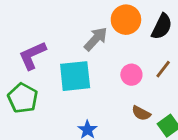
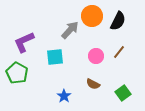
cyan square: (75, 76) -> (55, 57), size x0.7
brown semicircle: (141, 113) -> (93, 84), moved

